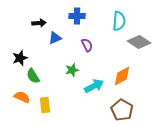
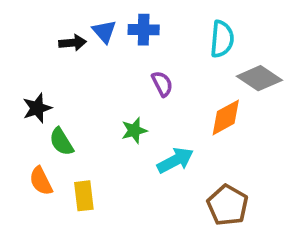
blue triangle: (55, 38) -> (104, 32), moved, turned -48
orange diamond: (122, 76) -> (226, 117), moved
orange semicircle: (22, 97) -> (41, 181), turned -140

